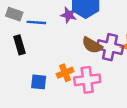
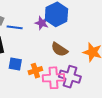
purple cross: (110, 47) -> (70, 77), moved
blue square: (39, 82) -> (15, 64), moved

